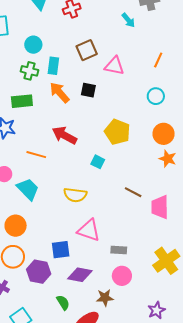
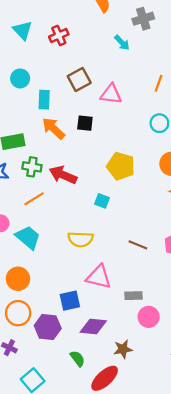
green cross: (30, 71) -> (32, 167), moved
orange line: (36, 155) -> (34, 199), turned -42
brown line: (133, 192) -> (138, 245), moved
pink circle: (122, 276) -> (149, 317), moved

